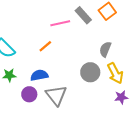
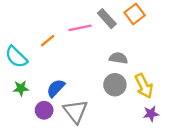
orange line: (45, 46) -> (48, 41), moved
gray semicircle: (105, 49) -> (118, 58), moved, turned 77
blue semicircle: (39, 75) -> (56, 88), turned -36

